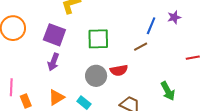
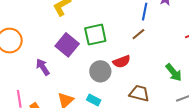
purple square: (54, 35) -> (67, 45), moved, turned 30
purple arrow: (53, 62) -> (43, 67), moved, turned 138

